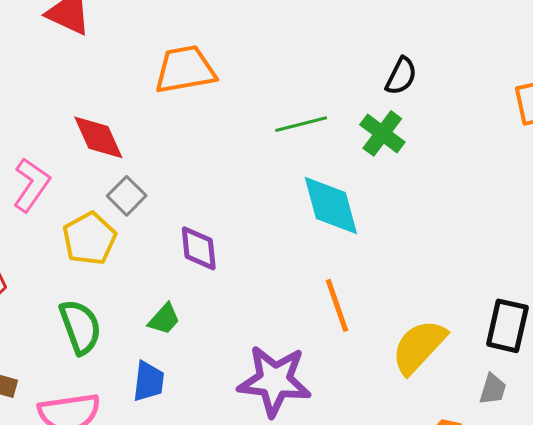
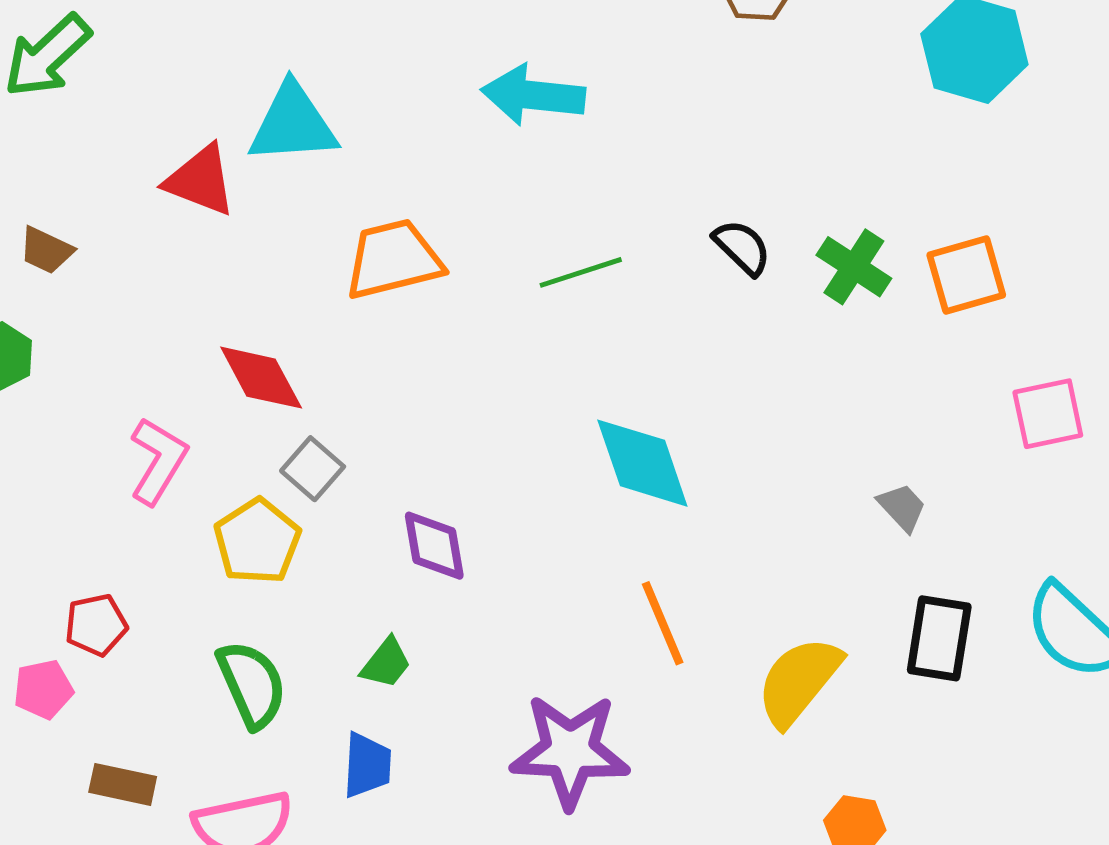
black semicircle: (401, 76) -> (742, 247), turned -69
green line: (301, 124) -> (581, 272), moved
green cross: (382, 133) -> (854, 267), moved
gray trapezoid: (493, 389) -> (902, 507), moved, turned -56

